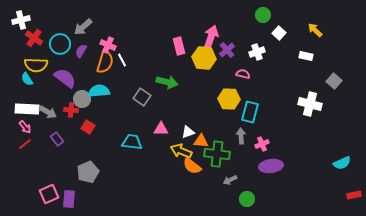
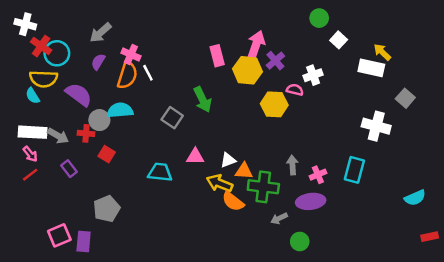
white cross: (21, 20) -> (25, 24), turned 30
yellow arrow: (315, 30) -> (382, 52), moved
cyan circle: (60, 44) -> (57, 53), moved
white cross: (257, 52) -> (313, 75), moved
white rectangle: (306, 56) -> (371, 68), size x1.5
green arrow: (167, 82) -> (203, 99), turned 50
yellow hexagon: (229, 99) -> (274, 104), moved
cyan rectangle: (250, 112) -> (354, 170), moved
purple ellipse: (271, 166) -> (311, 201), moved

